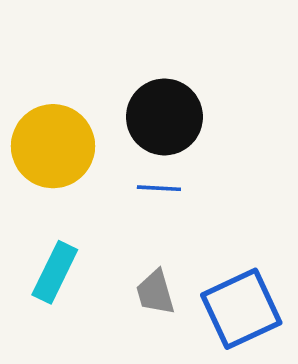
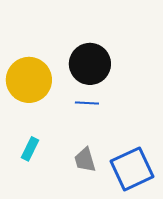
cyan rectangle: (55, 272) -> (30, 149), size x0.7

